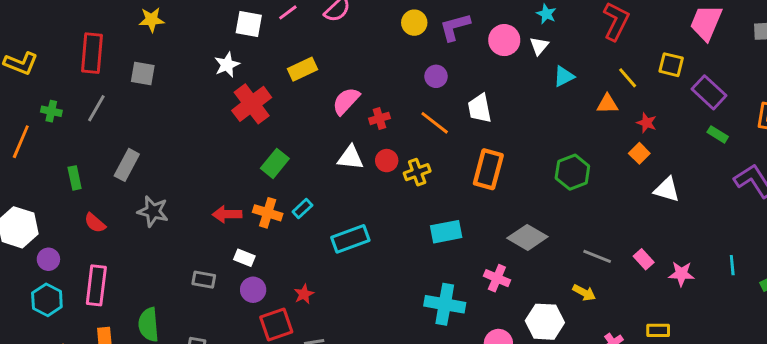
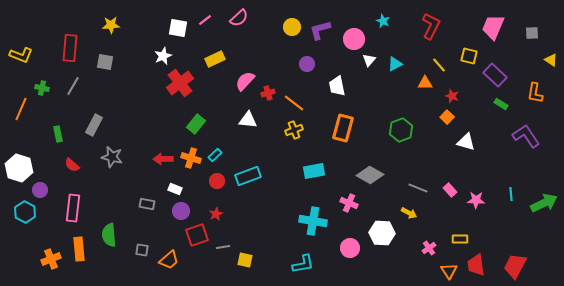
white triangle: (539, 46) -> (369, 60), moved
orange line: (435, 123) -> (294, 103), moved
red circle: (387, 161) -> (217, 181), moved
cyan hexagon: (47, 300) -> (25, 212), moved

